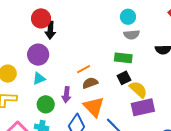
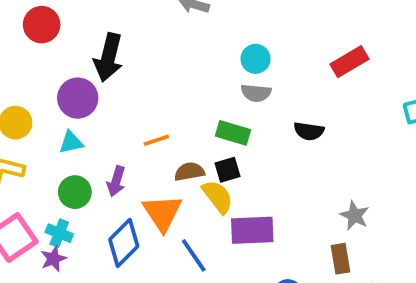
red circle: (41, 18) -> (42, 25), moved
black arrow: (50, 30) -> (108, 57), size x1.4
brown semicircle: (90, 83) -> (189, 172), moved
yellow semicircle: (138, 89) -> (218, 197), moved

